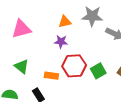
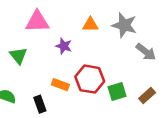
purple star: (61, 42) -> (64, 46), moved
green triangle: (21, 66) -> (18, 56), moved

